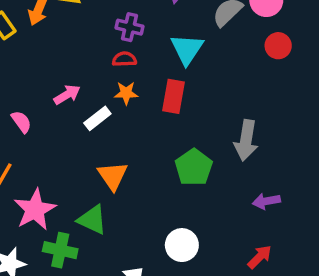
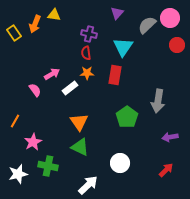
red semicircle: (124, 59) -> (86, 53), turned -96
pink semicircle: (21, 122) -> (35, 90), moved
pink star: (35, 210) -> (33, 142), size x0.7
green triangle: (92, 220) -> (80, 147), moved

